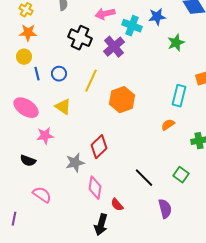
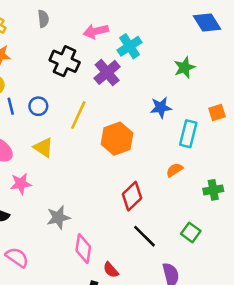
blue star: (157, 17) -> (161, 107), moved
cyan cross: (132, 26) -> (130, 46), turned 36
red diamond: (99, 147) -> (132, 196), moved

